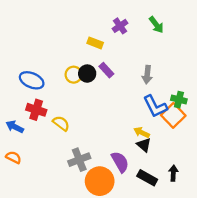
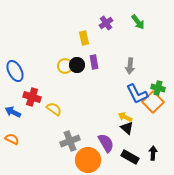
yellow rectangle: (95, 43) -> (84, 38), turned 56
purple rectangle: (106, 70) -> (94, 62), turned 32
blue ellipse: (32, 80) -> (15, 71), moved, turned 40

